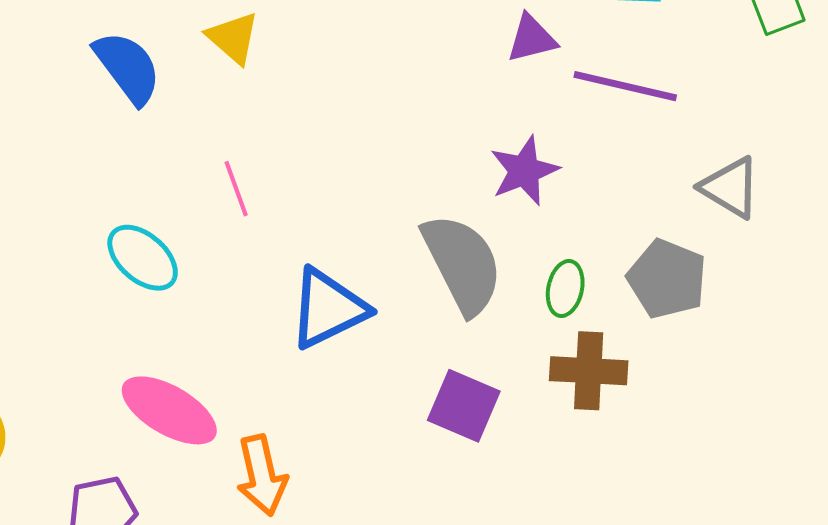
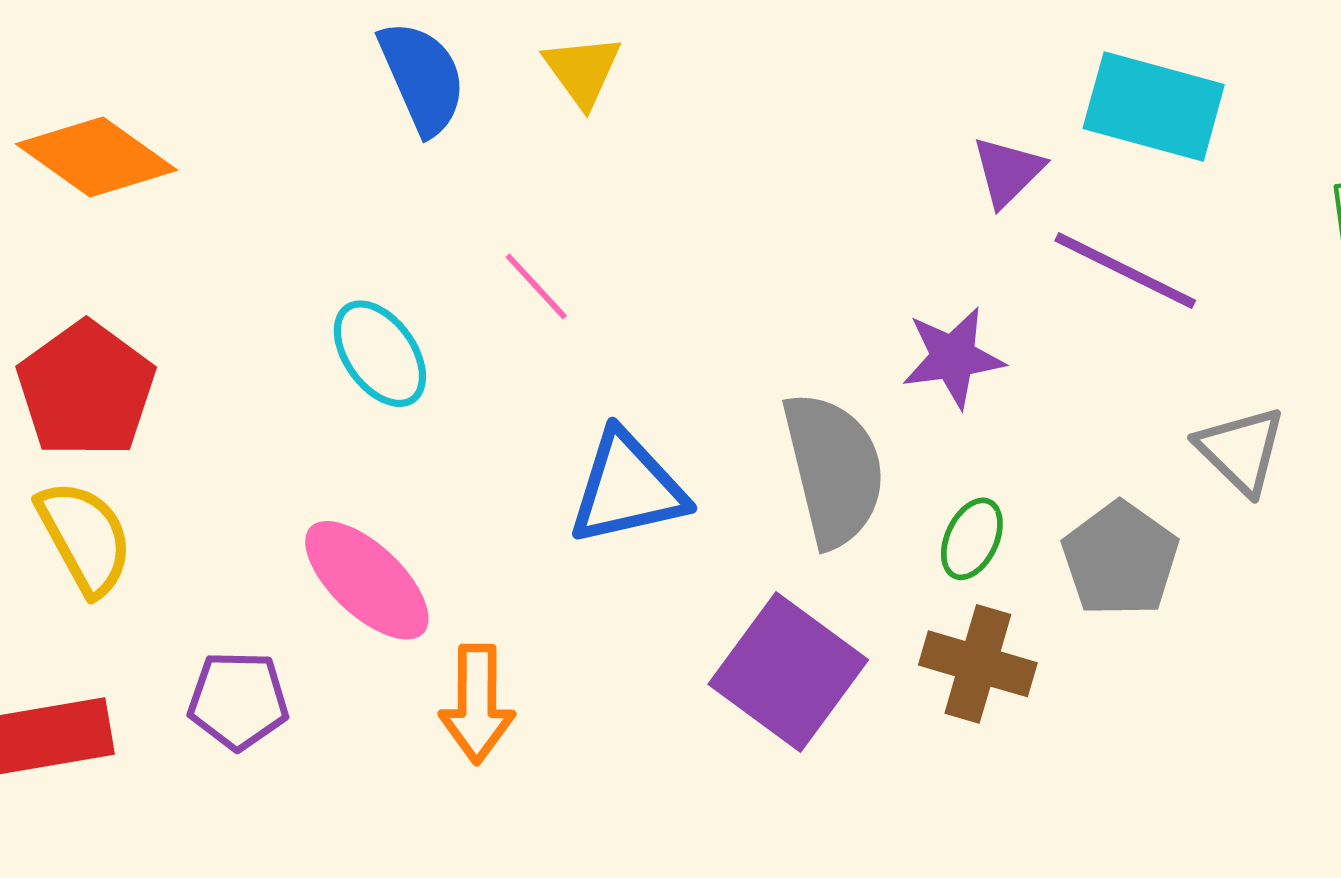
purple triangle: (532, 39) -> (1008, 171), turned -44
pink line: (236, 189) -> (536, 286), turned -36
purple square: (464, 406) -> (788, 672), size x1.4

